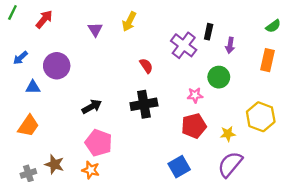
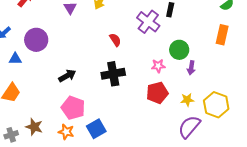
purple arrow: (230, 45) -> (191, 68), moved
yellow hexagon: (261, 117) -> (216, 105), moved
blue square: (179, 167) -> (96, 129), moved

